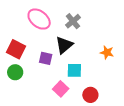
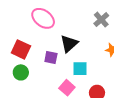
gray cross: (73, 21) -> (101, 20), moved

